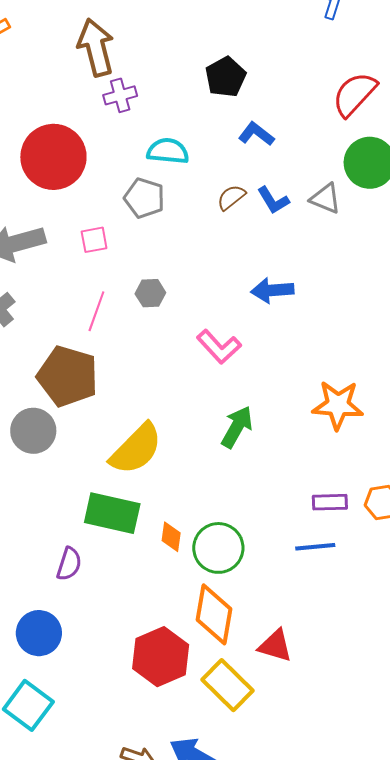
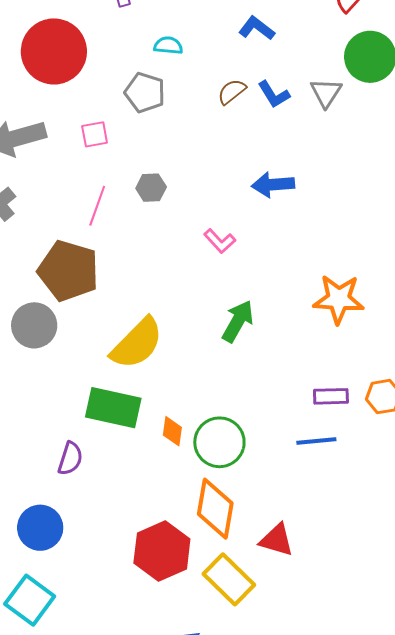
cyan semicircle: (168, 151) -> (168, 46), size x0.7
gray triangle: (325, 199) -> (326, 93), turned 40
pink L-shape: (219, 347) -> (220, 241), size x0.7

